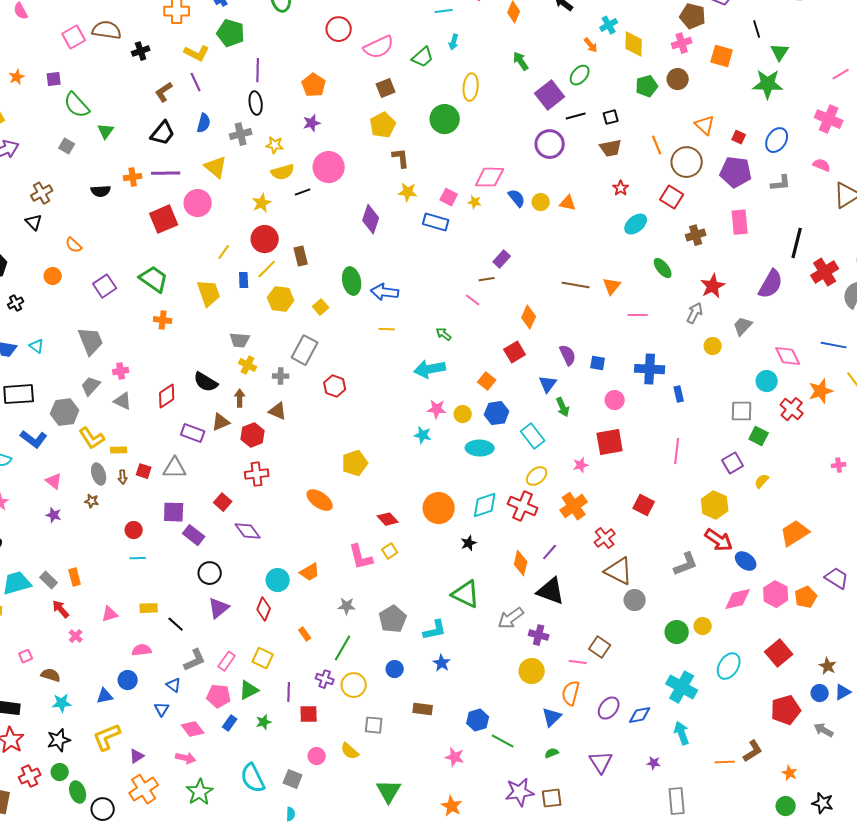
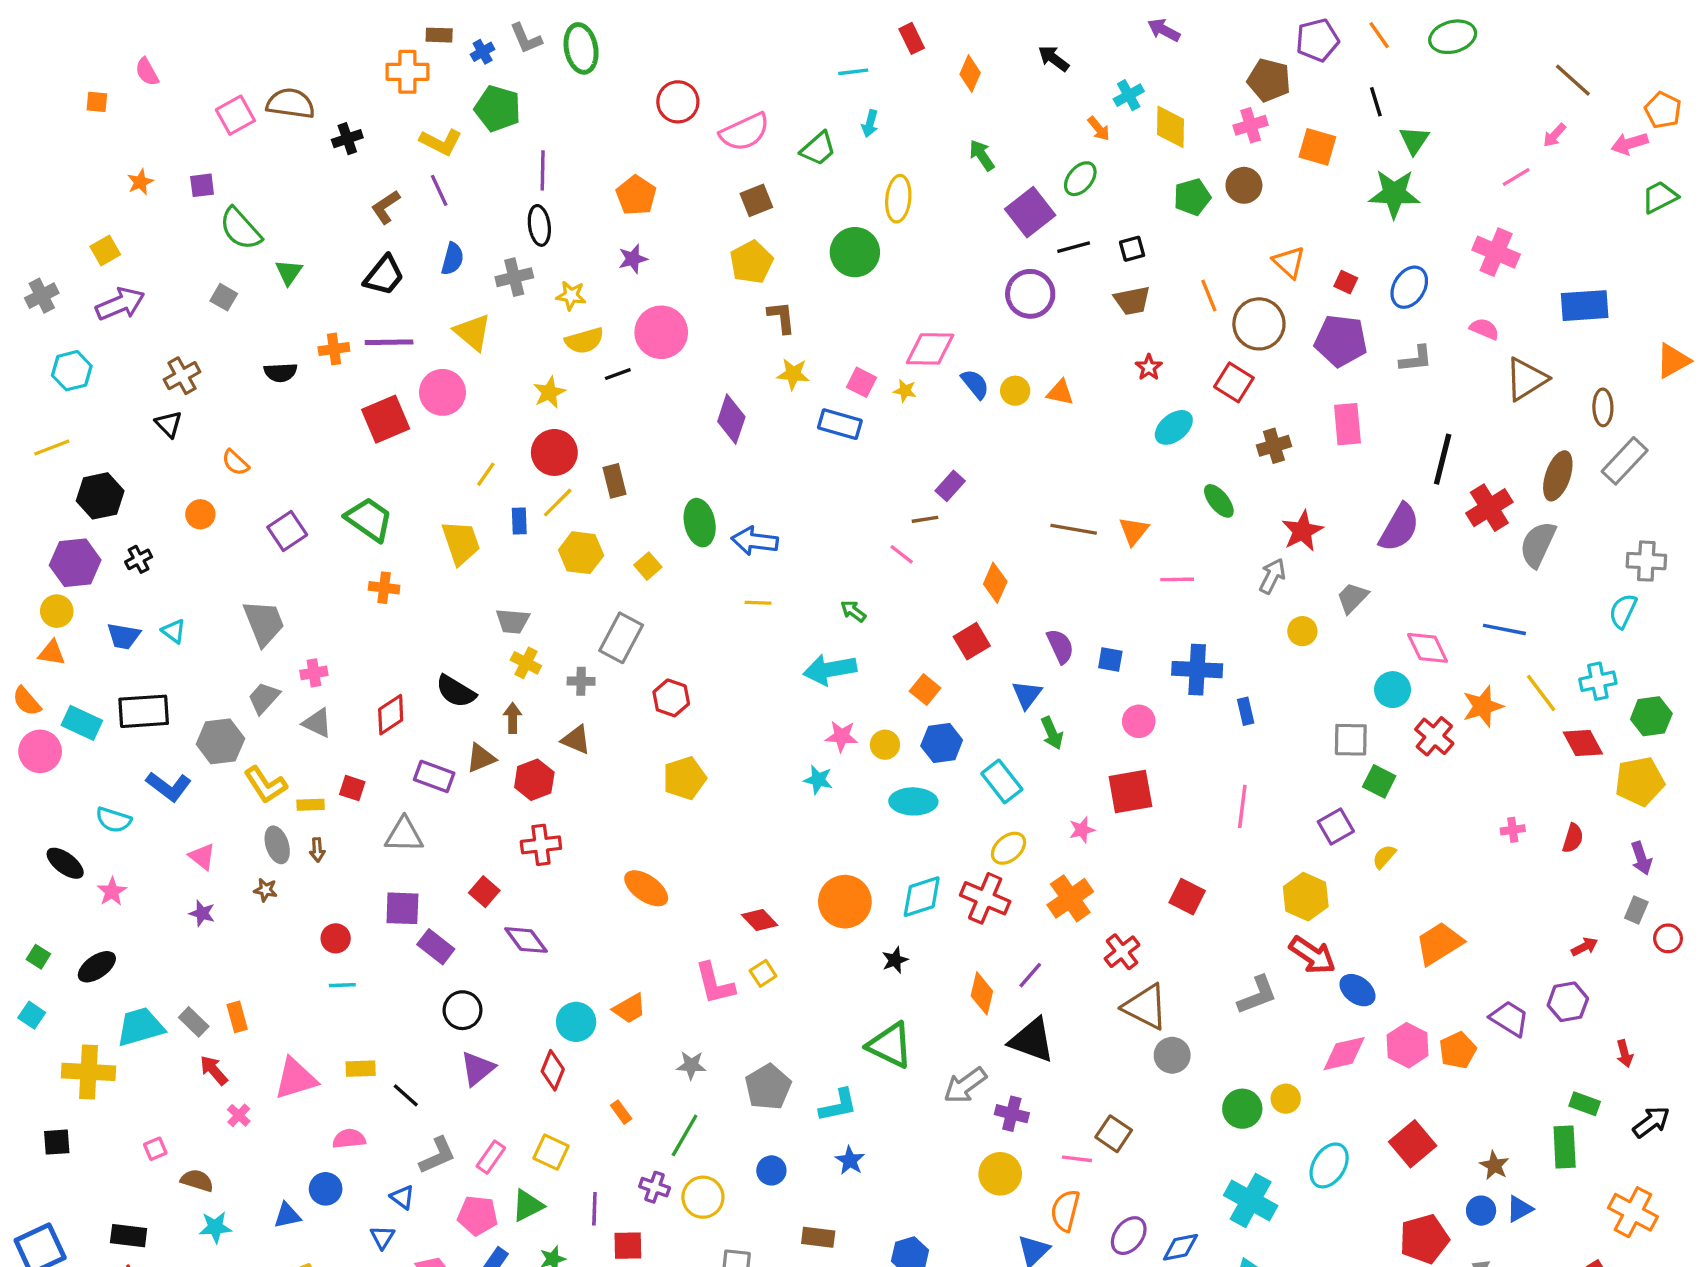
yellow pentagon: (355, 463) -> (685, 778), moved
red square: (144, 471) -> (352, 788), moved
pink triangle: (110, 614) -> (296, 1079), size x1.6

